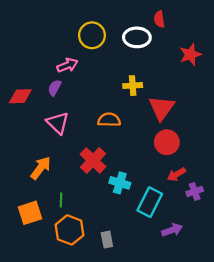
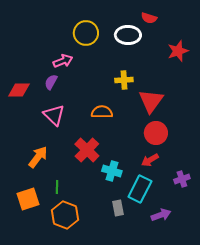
red semicircle: (159, 19) -> (149, 18), turned -63
red arrow: (176, 174) -> (150, 160), moved
gray rectangle: (107, 240) -> (118, 208), moved

